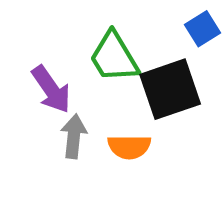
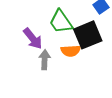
orange semicircle: (129, 147) -> (71, 51), moved

